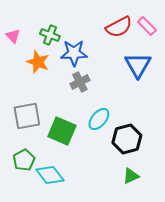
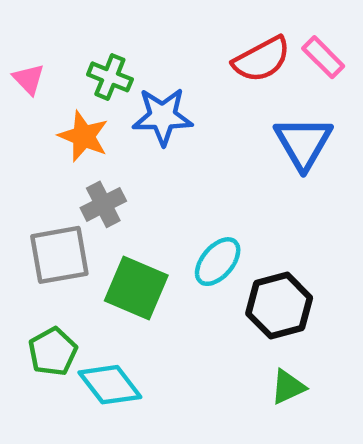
gray cross: (80, 82) -> (103, 204), moved

